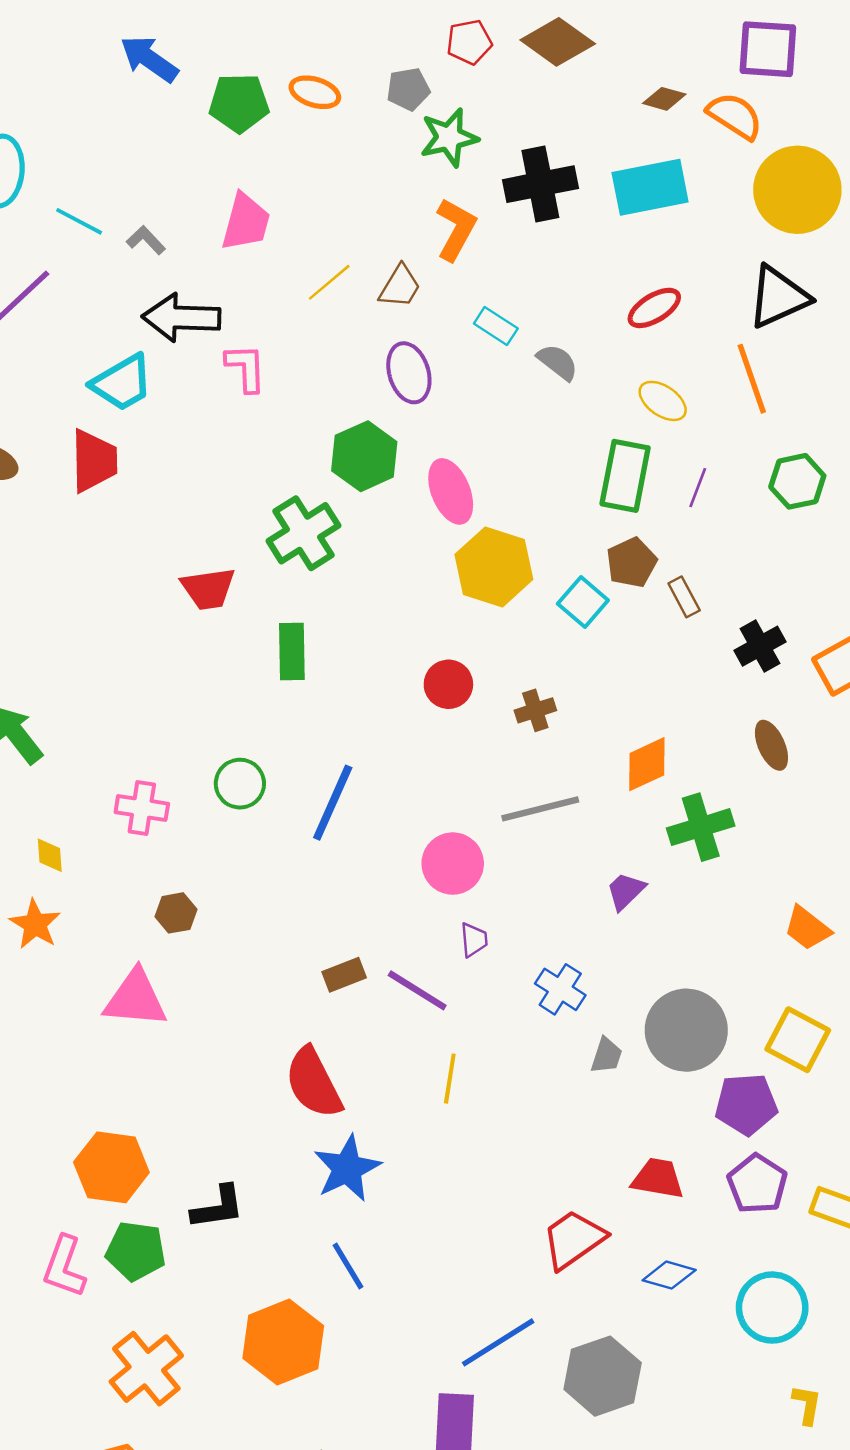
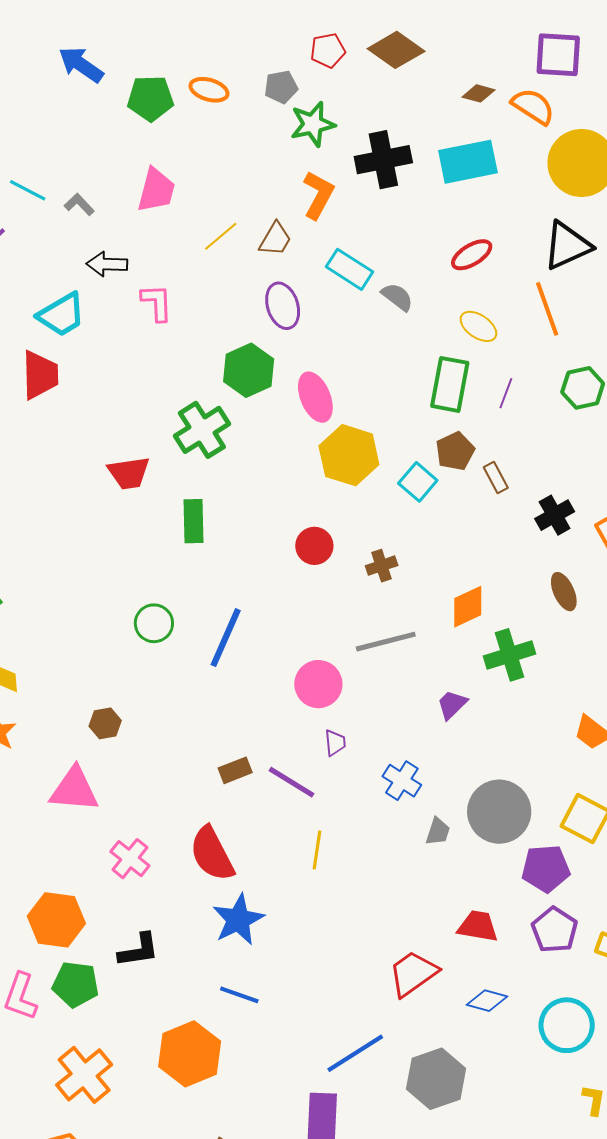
black arrow: (181, 318) -> (107, 264), size x0.7
cyan rectangle: (496, 326) -> (349, 269), size x1.4
pink cross: (142, 808) -> (130, 859), moved, turned 30
blue line: (348, 1266) -> (239, 995), turned -39

